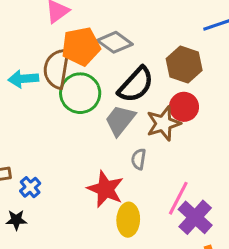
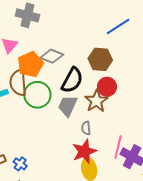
red star: (105, 189) -> (84, 151), moved, turned -30

